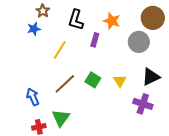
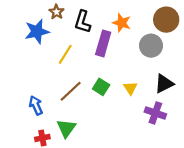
brown star: (43, 11) -> (56, 12), moved
blue star: (34, 29) -> (37, 32), size x1.6
purple rectangle: (95, 40) -> (103, 43), size x1.6

